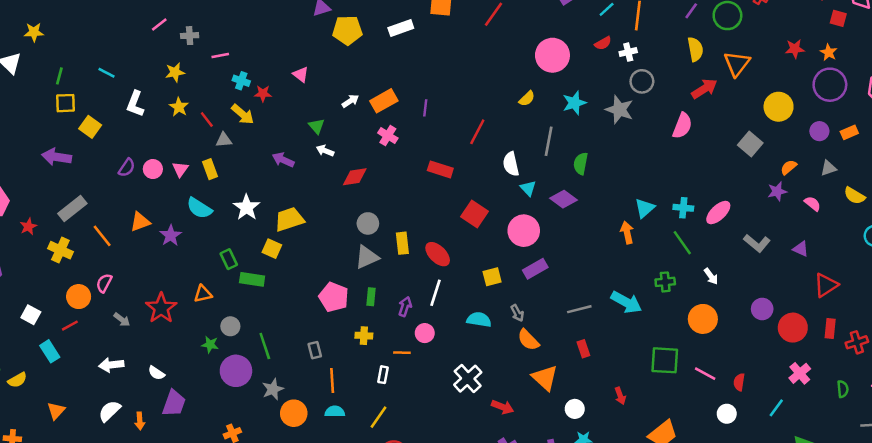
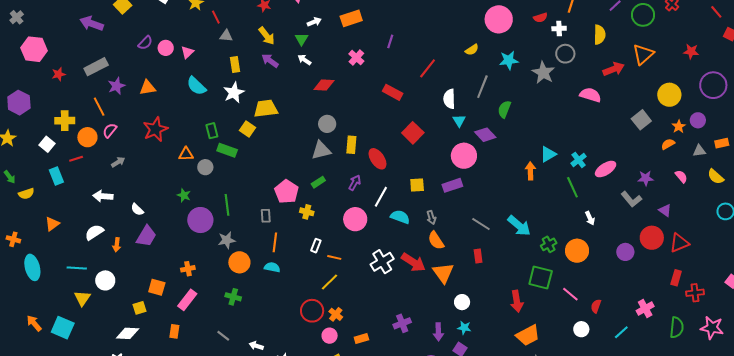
yellow semicircle: (695, 49) -> (600, 35), moved
orange star: (829, 52) -> (679, 126), moved
white arrow: (350, 101) -> (314, 22), moved
orange rectangle: (384, 101) -> (351, 18), moved
yellow arrow: (243, 114) -> (267, 36), moved
pink semicircle: (682, 126) -> (590, 95), turned -105
orange rectangle: (849, 132) -> (722, 143), moved
yellow rectangle: (210, 169) -> (235, 64), moved
purple star: (777, 191) -> (646, 178), moved
cyan cross: (683, 208) -> (579, 160), turned 35
pink circle: (524, 231) -> (464, 156), moved
purple star: (171, 235) -> (116, 86), moved
orange line: (102, 236) -> (99, 107), moved
yellow cross: (60, 250) -> (65, 121), moved, turned -36
green cross: (665, 282) -> (549, 244), moved, turned -35
white line: (436, 293) -> (381, 197), moved
pink pentagon: (334, 297) -> (287, 192), moved
green rectangle: (371, 297) -> (318, 182), turned 40
purple arrow: (405, 307) -> (355, 183), moved
red star: (161, 308) -> (155, 129), moved
gray line: (579, 309) -> (481, 224), turned 36
gray arrow: (122, 320) -> (118, 162), turned -80
gray circle: (230, 326) -> (205, 167), moved
red circle: (793, 328) -> (652, 238), moved
pink circle: (425, 333) -> (355, 219), size x1.5
orange line: (402, 353) -> (334, 257), moved
green semicircle: (843, 389) -> (677, 327), size x1.5
red arrow: (620, 396) -> (517, 301), moved, size x1.5
red arrow: (502, 407) -> (413, 262), moved, size x1.4
yellow line: (379, 417) -> (330, 282), moved

